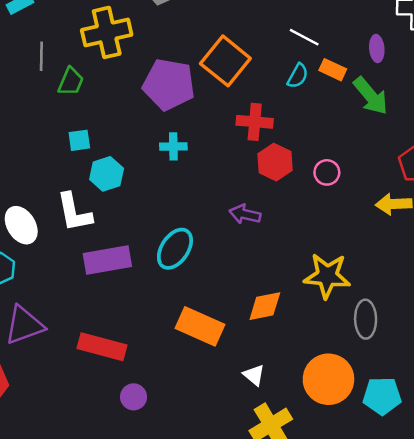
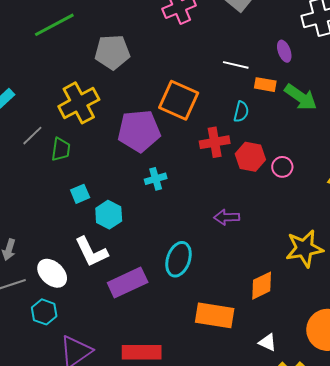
purple ellipse: (377, 49) -> (284, 51), moved
gray line: (41, 56) -> (32, 136), turned 60
cyan semicircle: (298, 76) -> (241, 112), moved
red hexagon: (275, 162) -> (250, 157), moved

